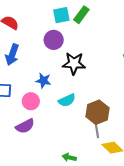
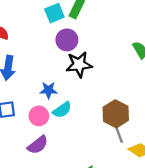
purple circle: (54, 40) -> (67, 40), moved
cyan semicircle: (67, 100) -> (62, 110), moved

